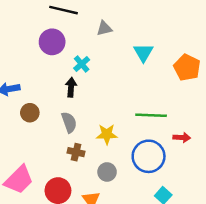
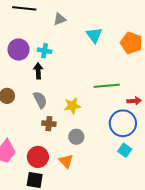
purple circle: (52, 42) -> (19, 50), moved
cyan cross: (82, 64) -> (45, 51), turned -32
blue circle: (149, 156) -> (123, 123), moved

